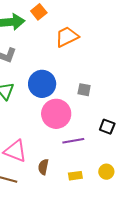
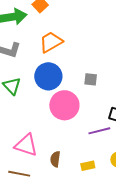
orange trapezoid: (67, 37) -> (51, 42), moved
purple line: (73, 141) -> (99, 131), moved

